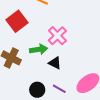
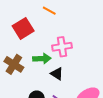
pink cross: (57, 36) -> (62, 47), turned 30

